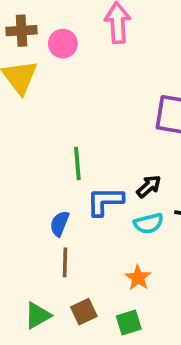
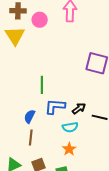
black arrow: (149, 186) -> (79, 108), moved
cyan semicircle: (149, 223) -> (70, 127), moved

